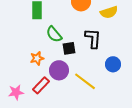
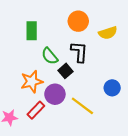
black L-shape: (93, 38) -> (79, 52), moved
black square: (69, 48) -> (66, 71), turned -32
orange star: (37, 58) -> (32, 82), size x1.5

